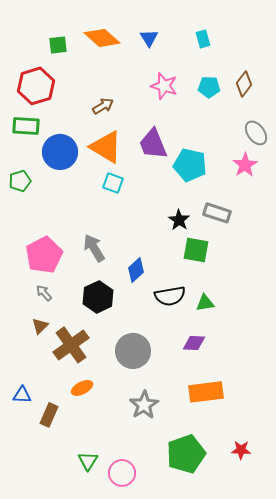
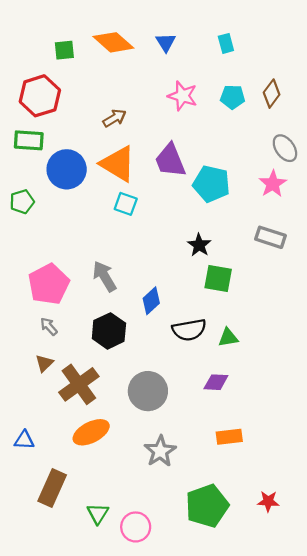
gray rectangle: (217, 213) -> (270, 237), moved
orange ellipse: (82, 388) -> (91, 432), size x1.5
orange rectangle: (206, 392) -> (229, 437), size x0.7
brown rectangle: (49, 415) -> (52, 488), moved, size x1.4

